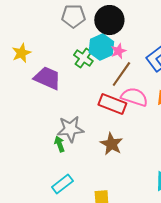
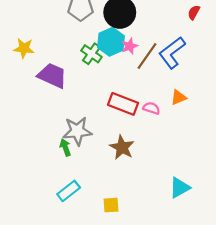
yellow star: (21, 53) -> (24, 48), turned 30
brown line: (121, 74) -> (147, 56), moved
pink semicircle: (134, 97) -> (151, 108), moved, size x0.6

